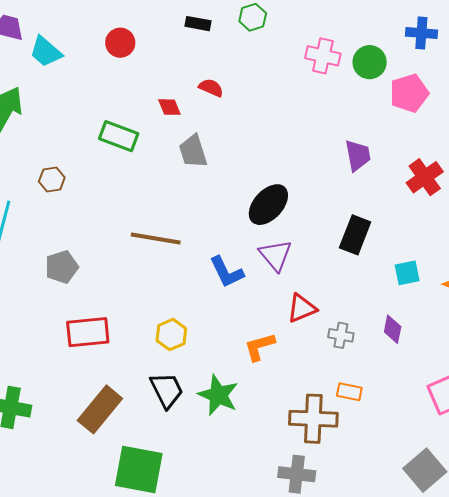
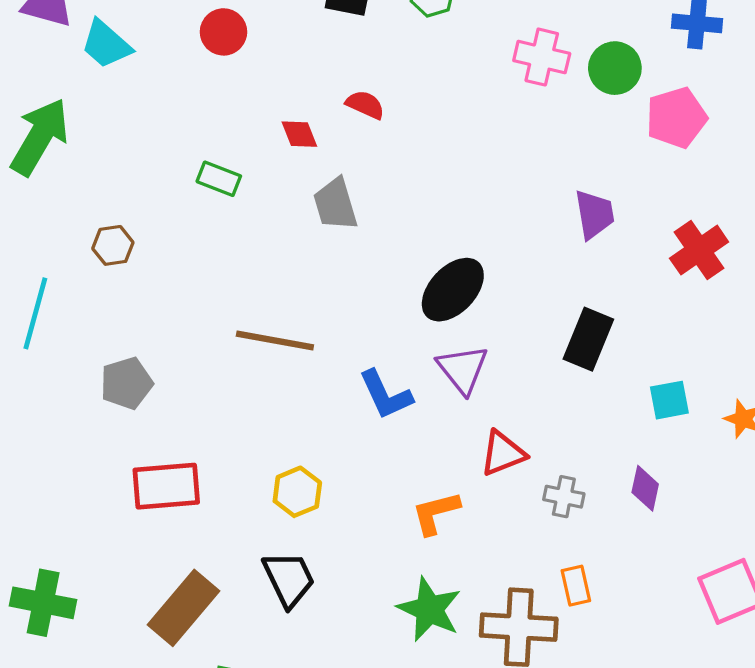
green rectangle: (119, 136) -> (219, 179), size x0.7
orange rectangle: (349, 392) -> (576, 586), turned 65
green star: (218, 395) -> (429, 609), moved

